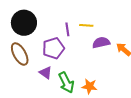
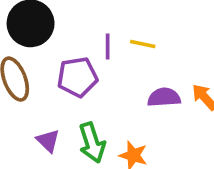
purple semicircle: (101, 43) -> (164, 97), moved
purple triangle: (46, 73) -> (48, 141), moved

